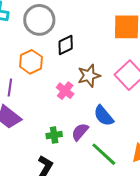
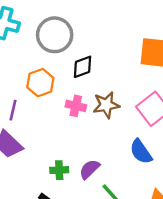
pink cross: (65, 91) -> (76, 106), moved, turned -30
blue semicircle: (104, 116) -> (141, 152), moved

